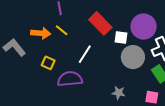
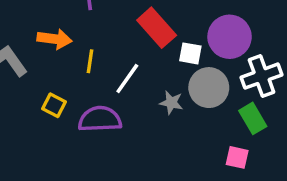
yellow line: (62, 30) -> (90, 61), moved, turned 56
yellow square: (48, 63) -> (54, 105), moved
gray star: (119, 93) -> (171, 103), moved

